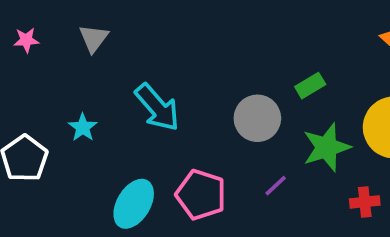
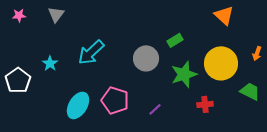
cyan arrow: (157, 107) -> (91, 52), turned 88
purple line: (276, 186) -> (155, 109), moved

